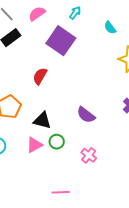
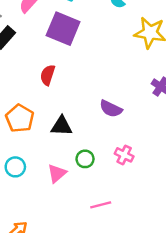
green circle: (57, 142) -> (85, 159), moved
pink triangle: (34, 145) -> (57, 173), moved

